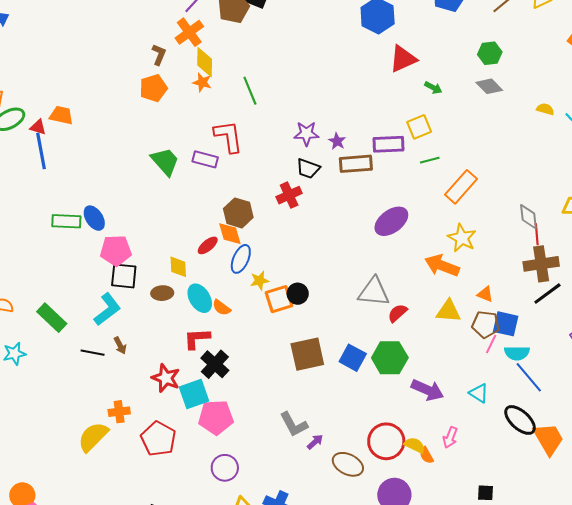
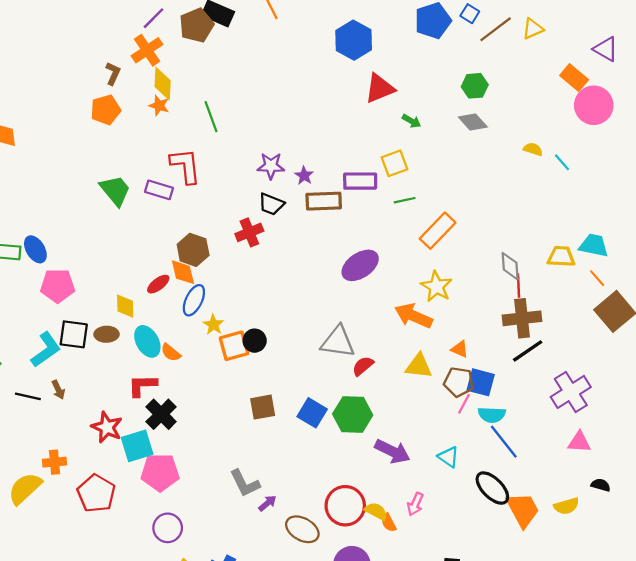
black square: (124, 276) -> (74, 334), moved
yellow star: (260, 281) -> (213, 325), turned -30
brown square: (307, 354) -> (263, 407), size x0.7

